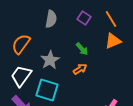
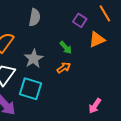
purple square: (84, 18) -> (80, 20), moved
orange line: (111, 19) -> (105, 13), moved

